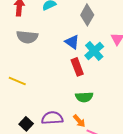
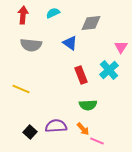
gray diamond: (87, 15) -> (91, 23), turned 55
blue triangle: (72, 42) -> (70, 43), moved
cyan cross: (94, 51) -> (109, 70), moved

